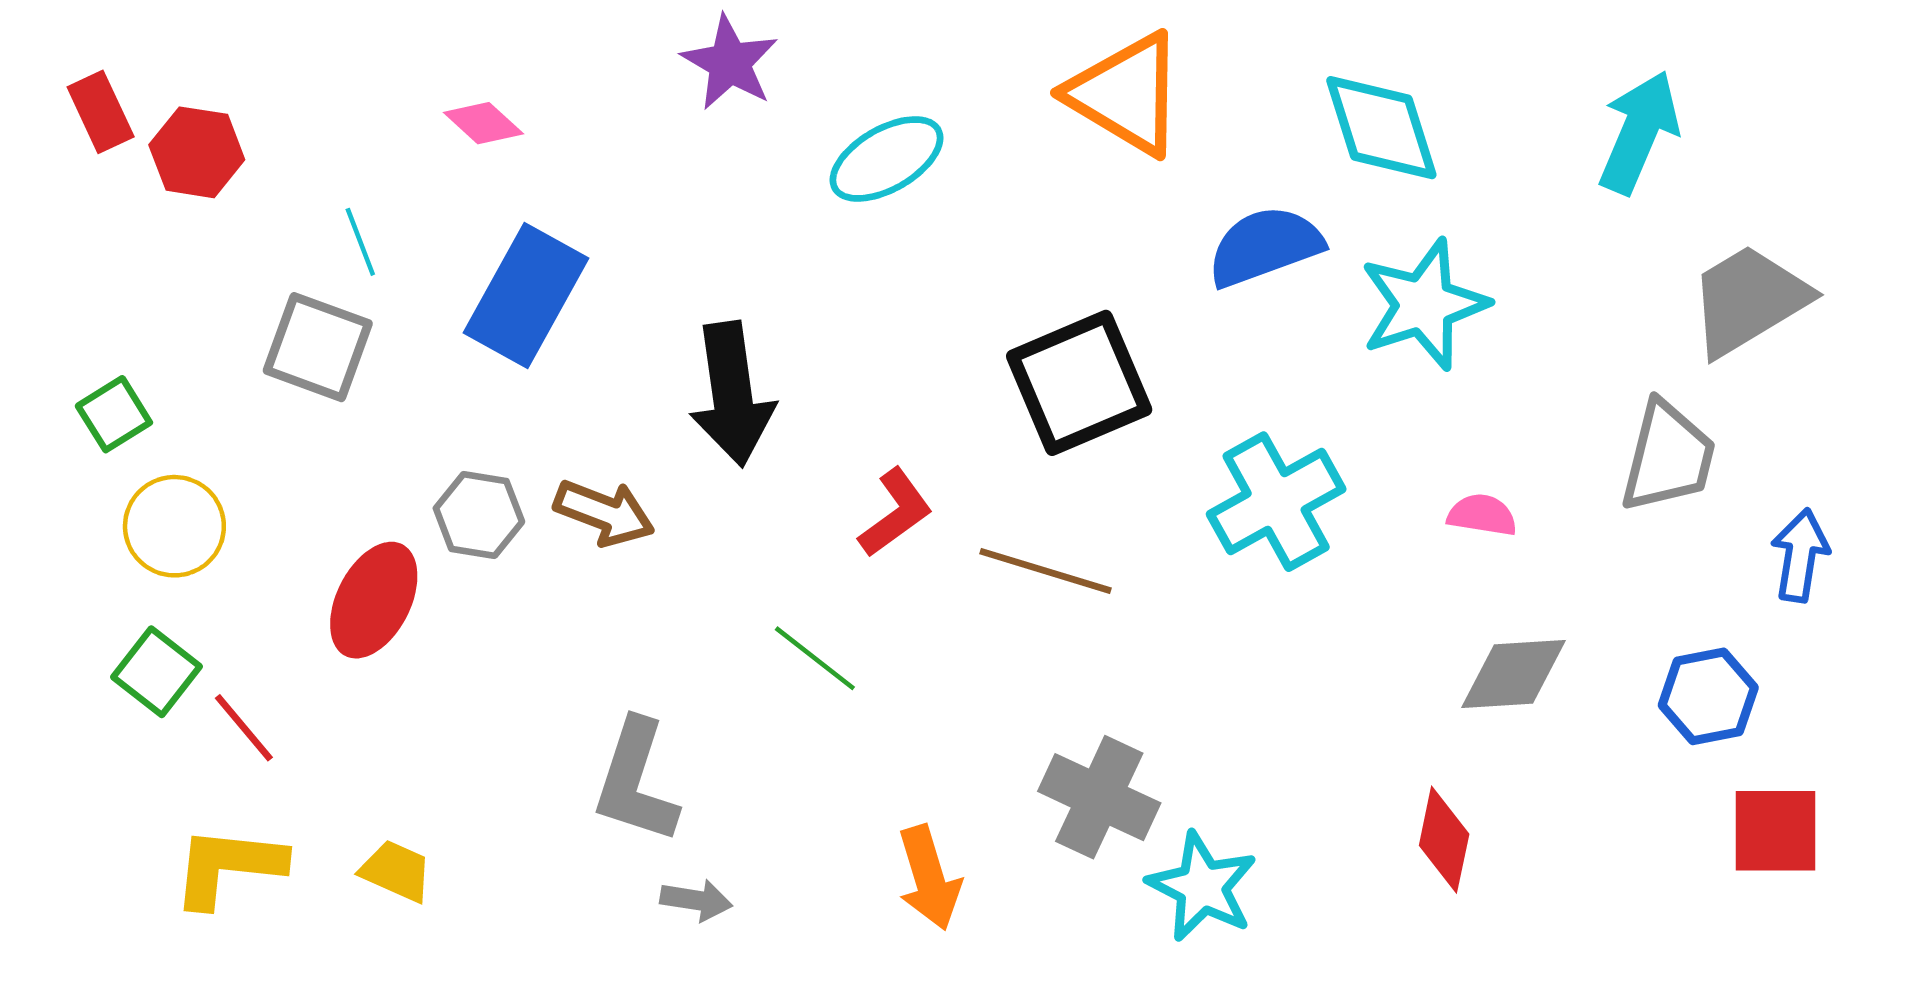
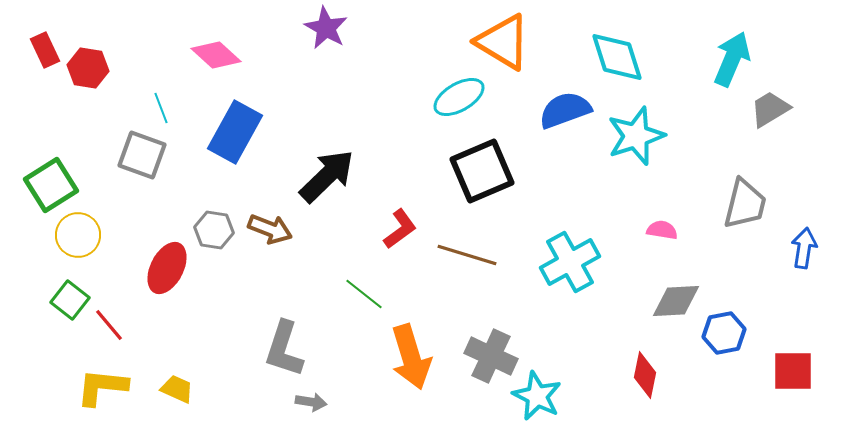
pink diamond: (483, 123) -> (216, 55), size x1.4
cyan ellipse: (887, 159) -> (459, 97), moved
gray trapezoid: (1749, 300) -> (770, 109), moved, size x0.7
black arrow: (732, 394) -> (327, 176), turned -126
green square: (114, 414) -> (51, 185), size x1.6
cyan cross: (1276, 502) -> (570, 262), moved
blue hexagon: (1708, 696) -> (724, 333), moved
orange arrow: (929, 878) -> (411, 357), moved, size x1.4

